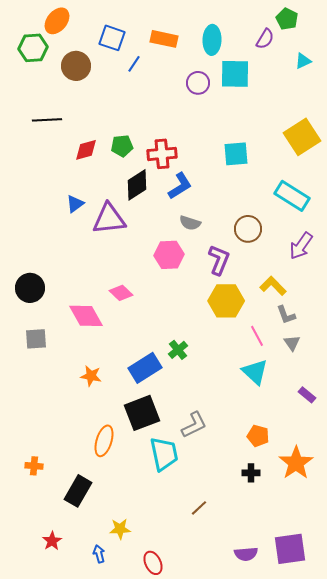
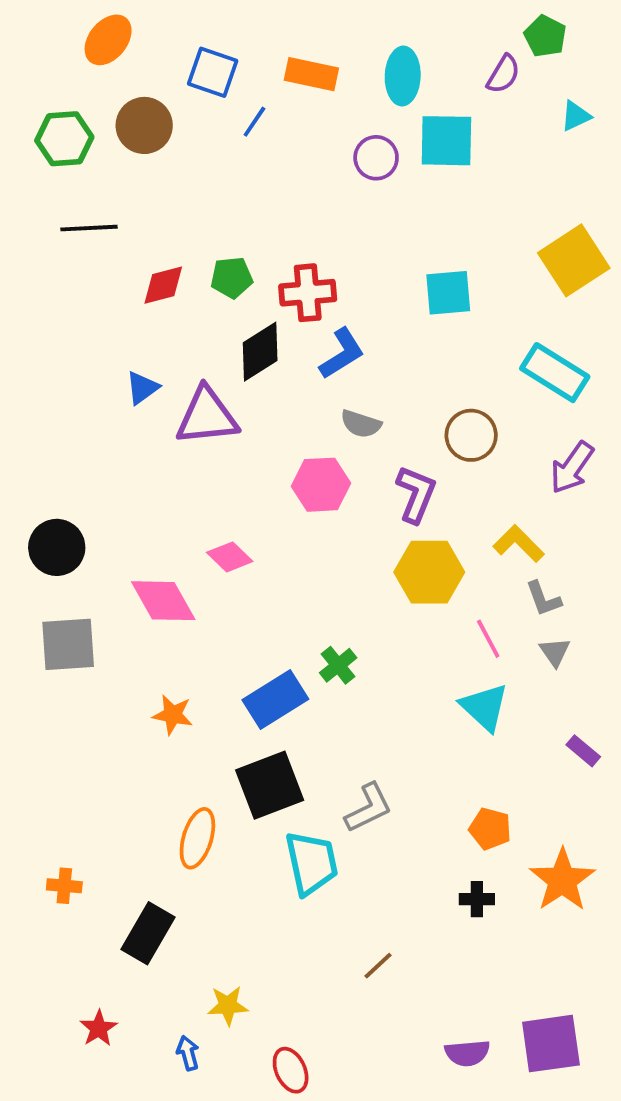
green hexagon: (33, 48) -> (64, 139), moved
gray square: (36, 339) -> (68, 644), size x1.4

